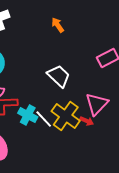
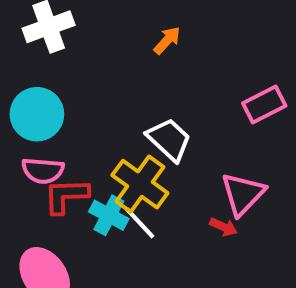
orange arrow: (58, 25) -> (167, 40), turned 77
yellow cross: (66, 116) -> (140, 184), moved

